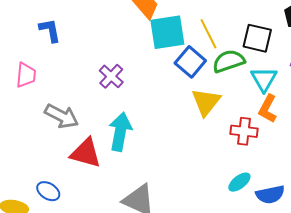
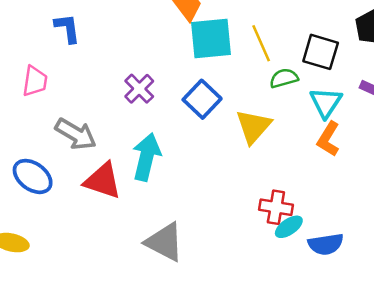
green semicircle: (229, 61) -> (284, 78), size x0.7
blue square: (190, 62) -> (202, 99), moved
red cross: (244, 131) -> (276, 207), moved
blue ellipse: (48, 191) -> (33, 176), moved, size x1.4

